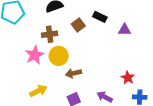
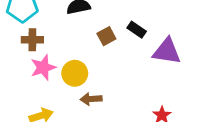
purple triangle: (124, 30) -> (167, 51), size x1.6
brown cross: (50, 34) -> (32, 40), moved

